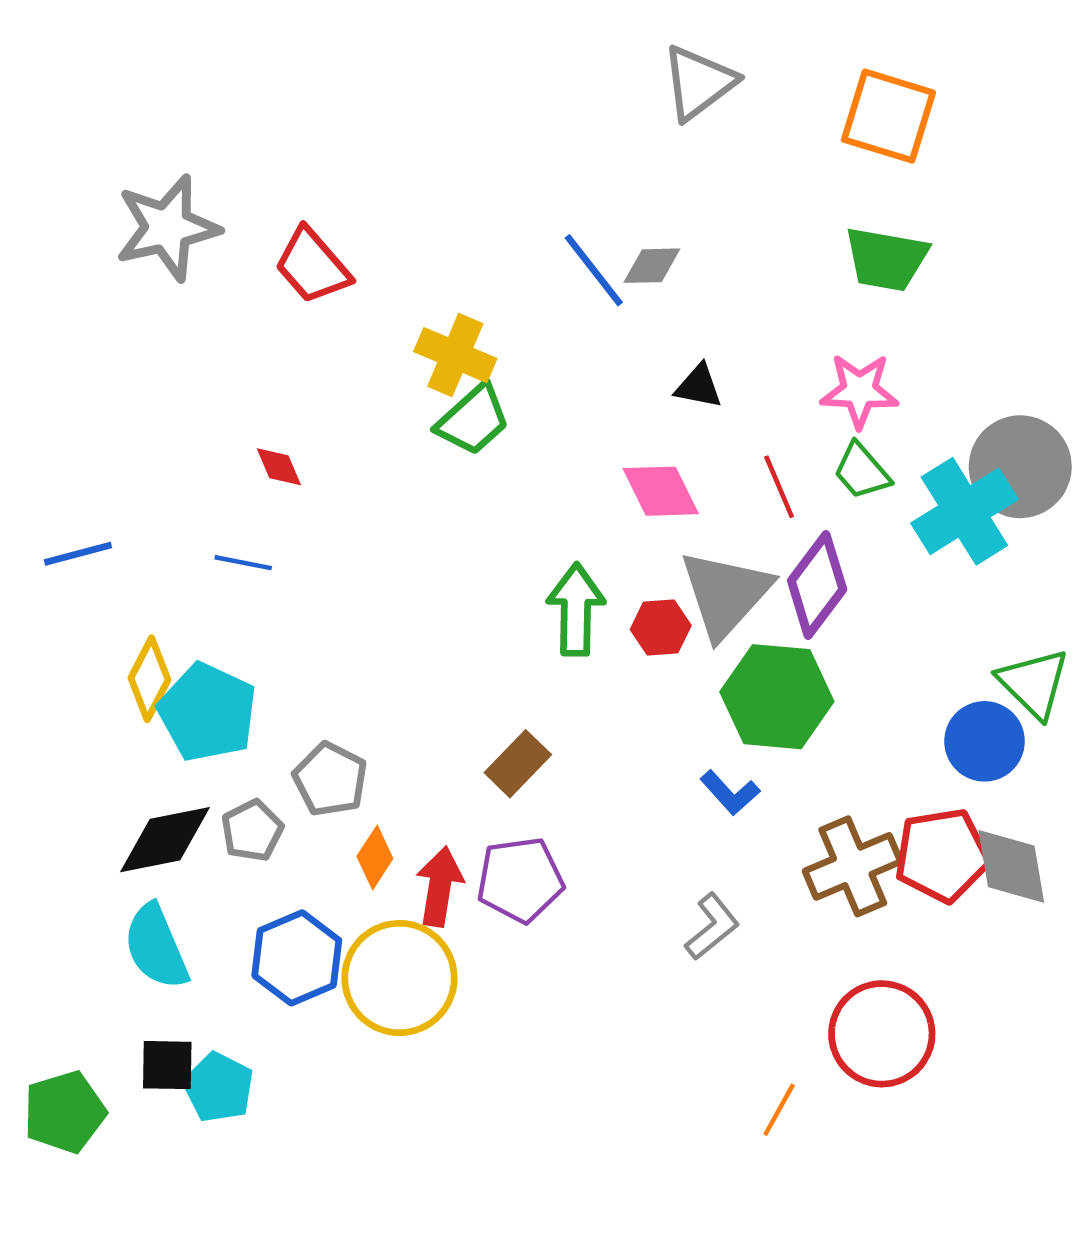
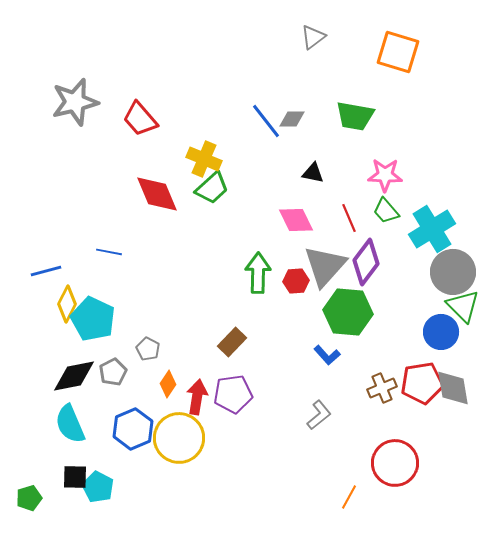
gray triangle: (699, 83) -> (313, 37), size x0.7
green trapezoid: (886, 259) -> (355, 116), moved
red diamond: (279, 467) -> (157, 194), moved, size x2.0
gray circle: (1020, 467) -> (453, 272), moved
blue line: (78, 554) -> (46, 271), moved
gray pentagon: (330, 779) -> (148, 349), size x0.7
brown cross: (853, 866) -> (382, 388), size x0.7
green pentagon: (65, 1112) -> (29, 498), size x0.7

